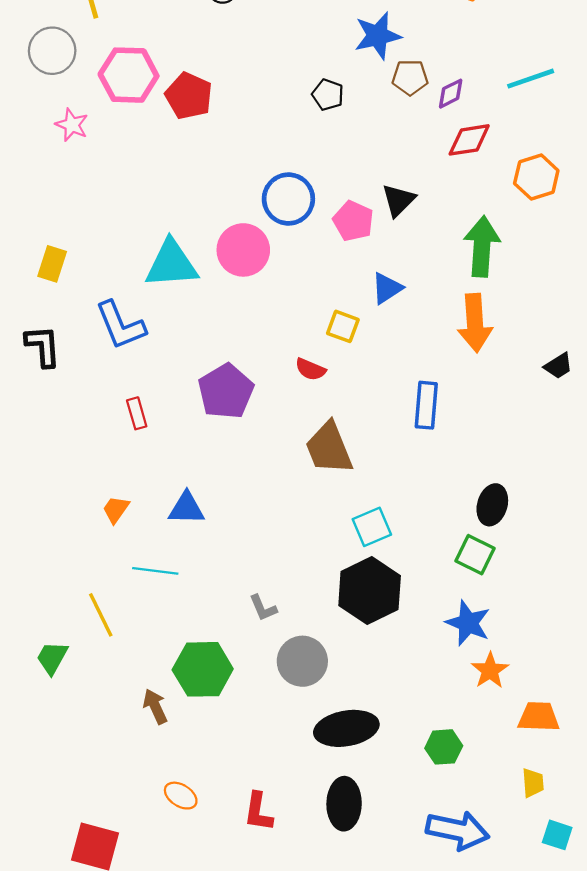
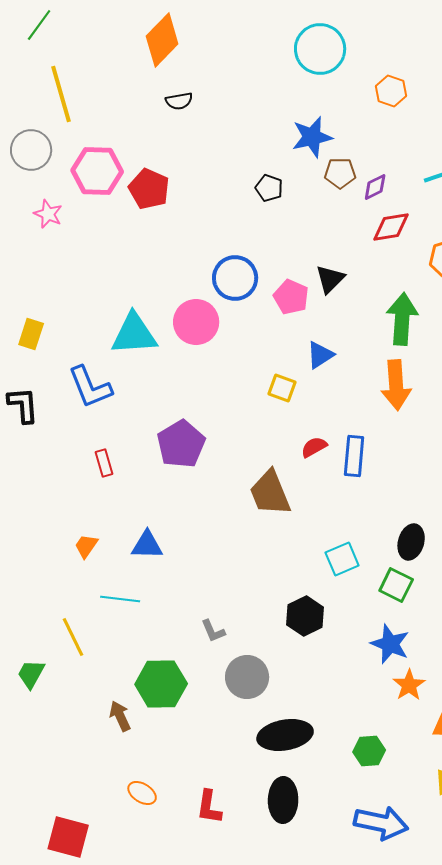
red semicircle: (310, 369) -> (314, 447), moved, turned 128
cyan square: (372, 527) -> (342, 559), moved
black hexagon: (370, 591) -> (305, 616), size x0.7

